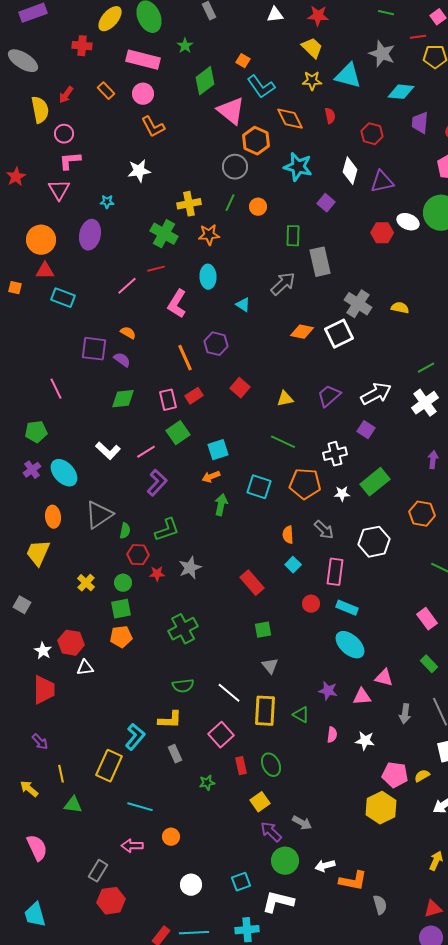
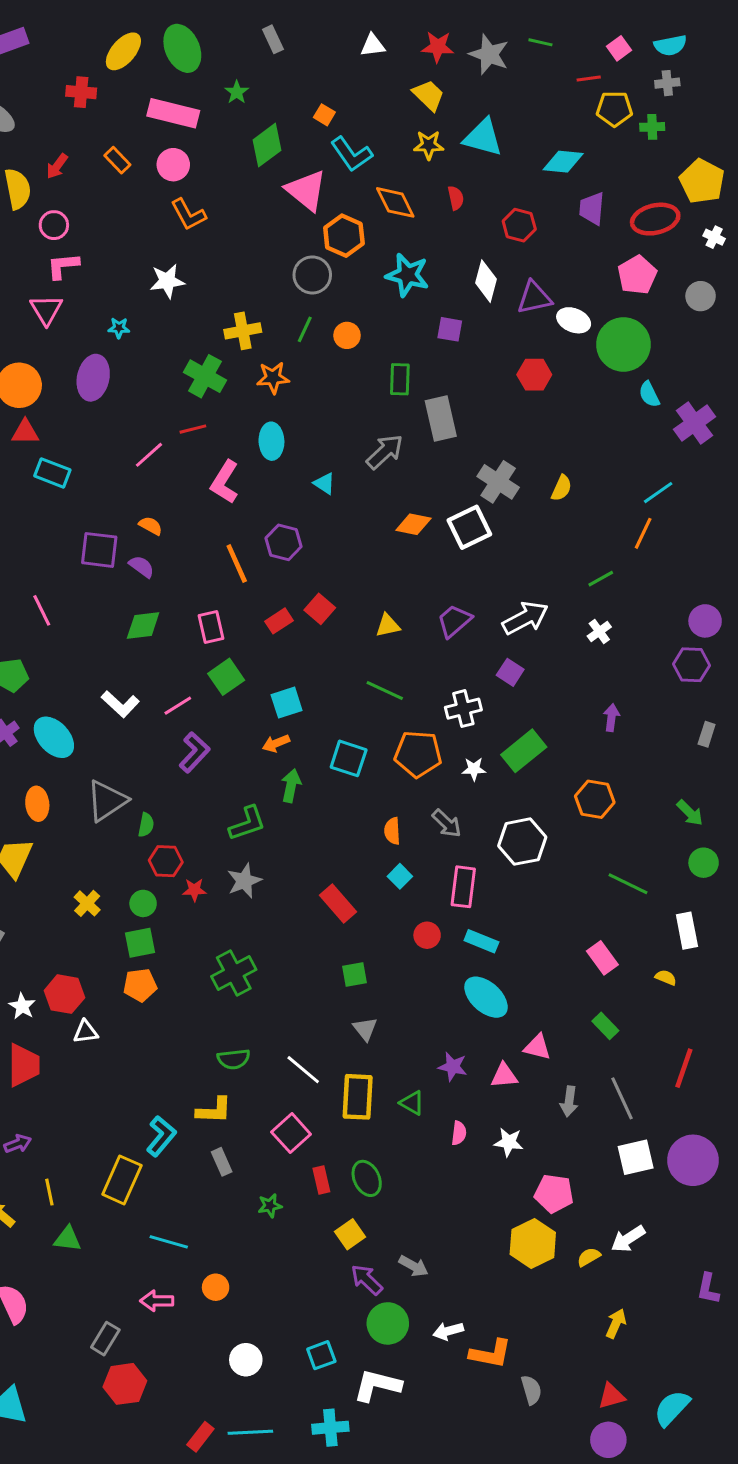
gray star: (382, 54) -> (489, 54), moved
purple square: (326, 203) -> (450, 329), turned -30
white ellipse: (408, 222) -> (574, 320), moved
yellow semicircle: (400, 308) -> (562, 488), turned 102
red rectangle: (194, 396) -> (279, 621), moved
white cross: (425, 403) -> (599, 632), size x0.6
green L-shape: (167, 530) -> (247, 823), moved
purple arrow: (40, 742) -> (18, 1144), turned -66
yellow semicircle: (422, 776) -> (589, 1257), moved

